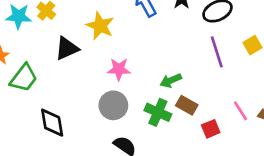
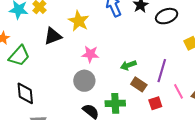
purple line: (217, 52) -> (162, 71), moved, turned 30
green cross: (158, 112) -> (115, 103), moved, turned -30
black diamond: (52, 123) -> (25, 93), moved

